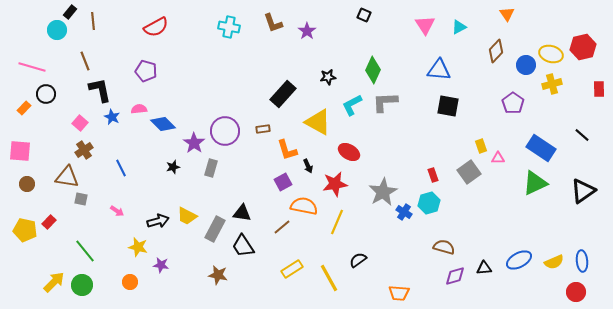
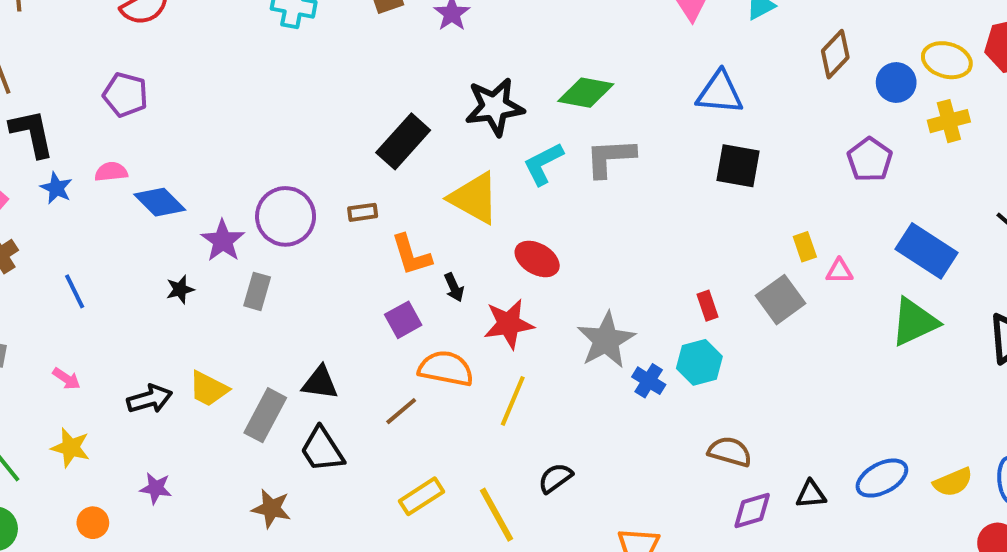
green diamond: (373, 70) -> (586, 93), turned 76
black star: (328, 77) -> (494, 107), size x1.8
yellow star: (138, 247) -> (71, 448), moved

